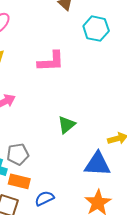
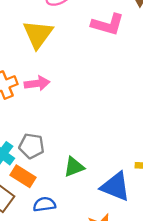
pink L-shape: (51, 61) -> (108, 24), moved
green triangle: (67, 125) -> (74, 167), moved

